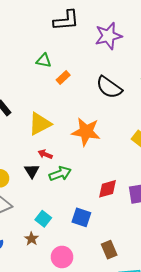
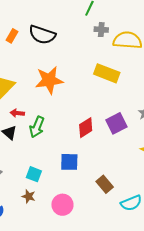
black semicircle: (109, 87) -> (42, 35), moved
green arrow: (60, 174) -> (37, 127), turned 150

